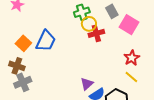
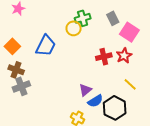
yellow circle: (89, 24) -> (74, 28), moved
red cross: (96, 33) -> (104, 57), moved
orange square: (23, 43) -> (12, 46), moved
red star: (132, 58) -> (124, 56), moved

